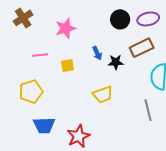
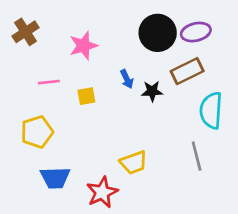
black circle: (120, 19) -> (158, 33), size x1.4
yellow trapezoid: (103, 95) -> (134, 163), moved

